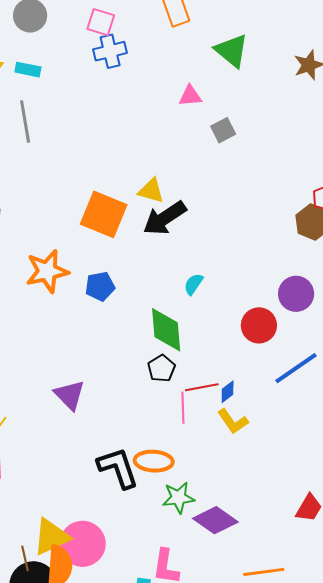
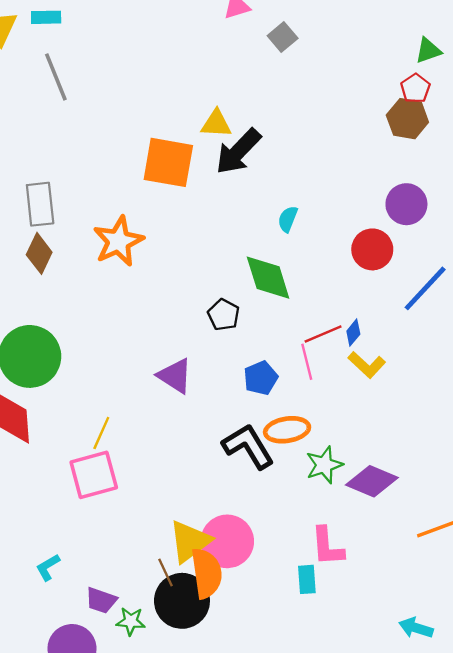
blue pentagon: (100, 286) -> (261, 378), moved
black pentagon: (161, 368) -> (224, 315), moved

